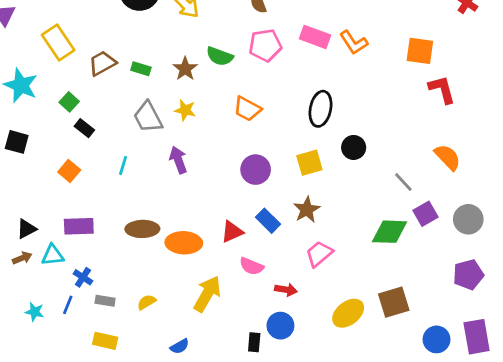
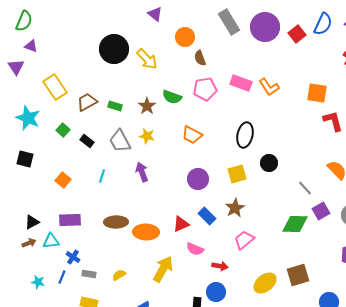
black rectangle: (84, 128) -> (87, 141), moved

